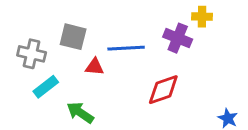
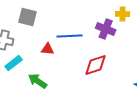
gray square: (73, 37) -> (28, 17), moved

